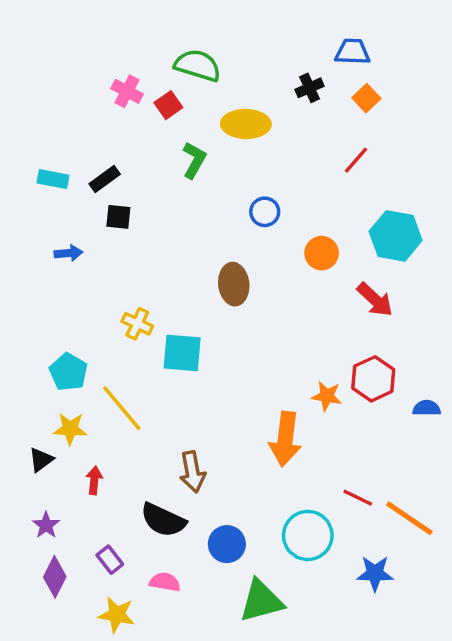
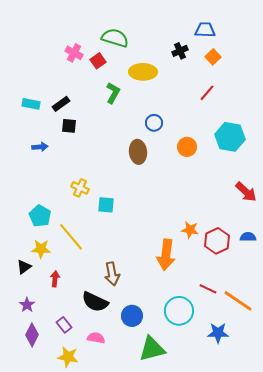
brown ellipse: (234, 284) -> (138, 152), moved
red arrow: (375, 300) -> (246, 192), moved
cyan square: (182, 353) -> (106, 205), size x0.7
red hexagon: (373, 379) -> (217, 241), moved

